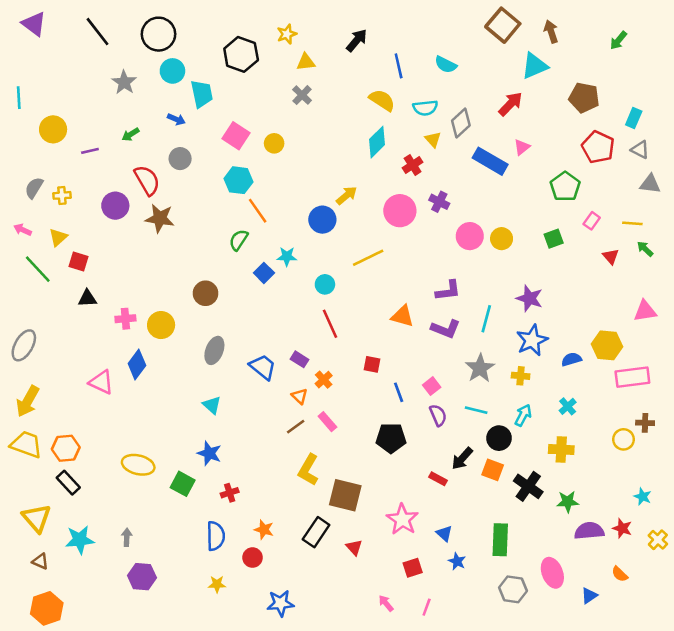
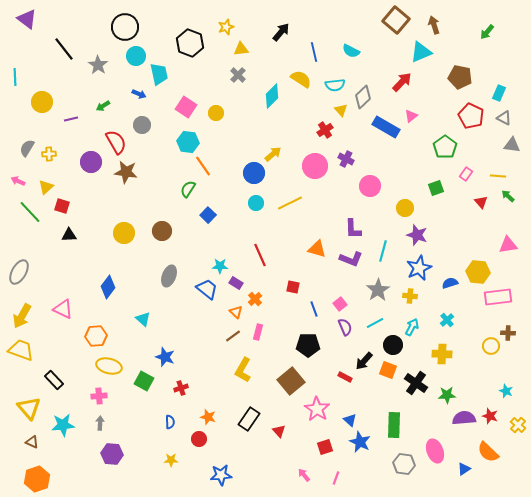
black line: (98, 32) -> (64, 49), moved
cyan diamond: (377, 142) -> (272, 96), moved
yellow circle: (502, 239) -> (405, 208), moved
cyan star: (287, 256) -> (220, 266), moved
cyan circle: (325, 284) -> (256, 203), moved
purple L-shape: (448, 291) -> (353, 229), turned 95
pink cross: (125, 319) -> (99, 396), moved
yellow circle: (161, 325) -> (124, 233), moved
pink triangle: (101, 382) -> (63, 309), moved
cyan triangle: (212, 405) -> (143, 319), moved
cyan line: (476, 410) -> (375, 323), turned -42
pink rectangle: (327, 422) -> (258, 332), turned 56
orange hexagon: (66, 448) -> (96, 336), moved
brown square: (345, 495) -> (291, 381), moved, turned 36
blue semicircle: (216, 536) -> (170, 422), size x0.6
blue star: (457, 561) -> (360, 442), size x1.5
orange semicircle: (620, 574) -> (488, 452), size x1.6

